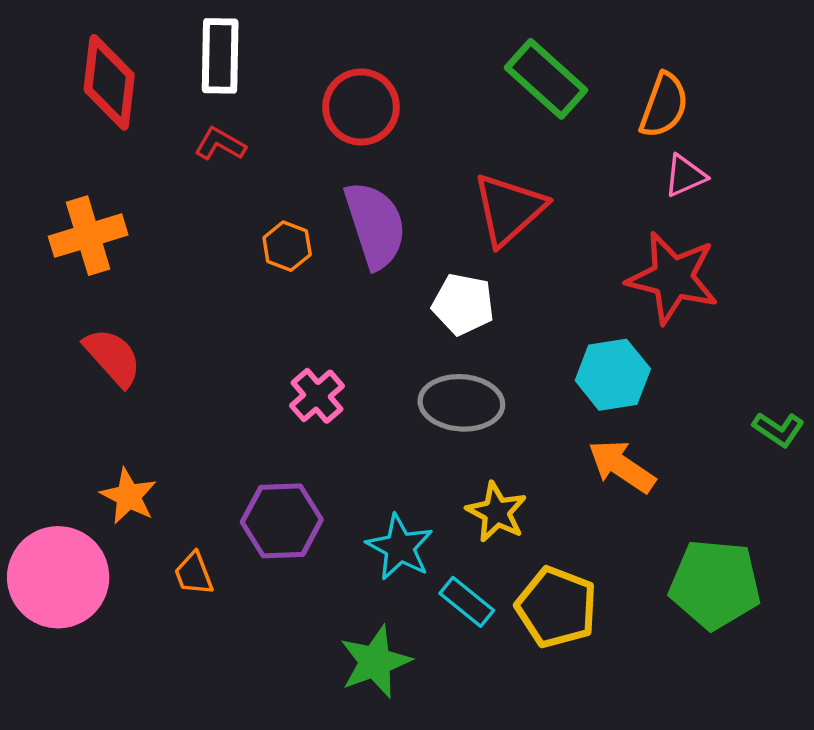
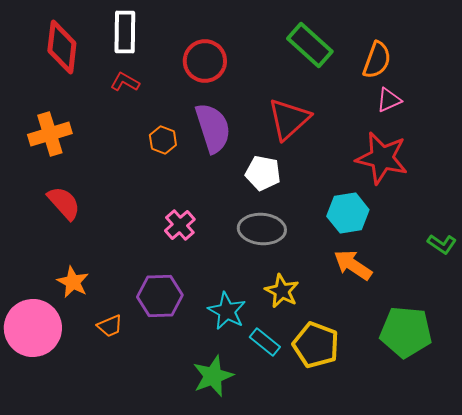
orange trapezoid: (194, 574) -> (110, 326), turned -92

